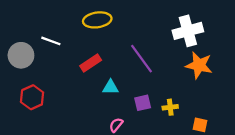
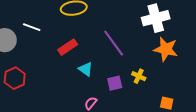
cyan triangle: (111, 87) -> (86, 69), turned 35
yellow cross: (170, 107) -> (139, 76), moved, turned 32

